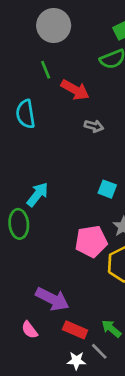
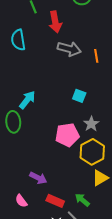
red arrow: (75, 90) -> (55, 22), turned 50
gray arrow: (94, 126) -> (69, 49), size x1.6
purple arrow: (52, 299) -> (38, 178), size x0.7

